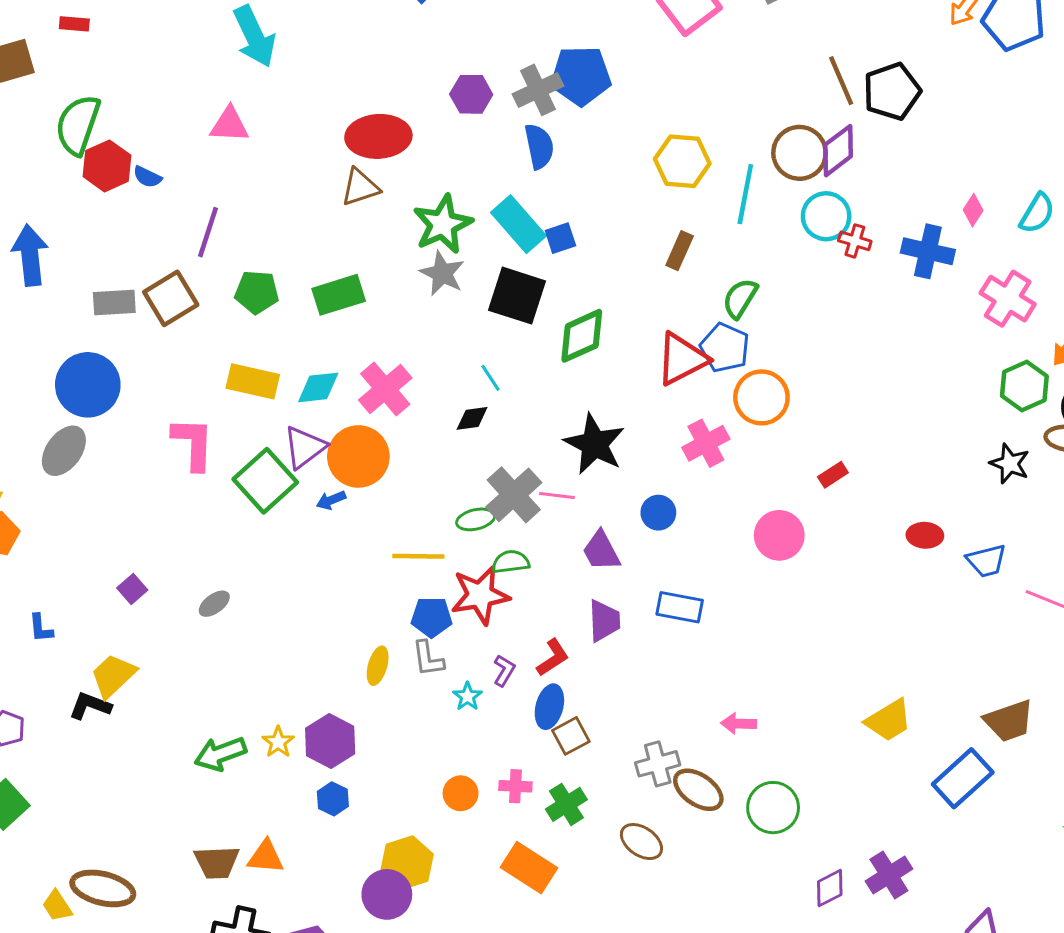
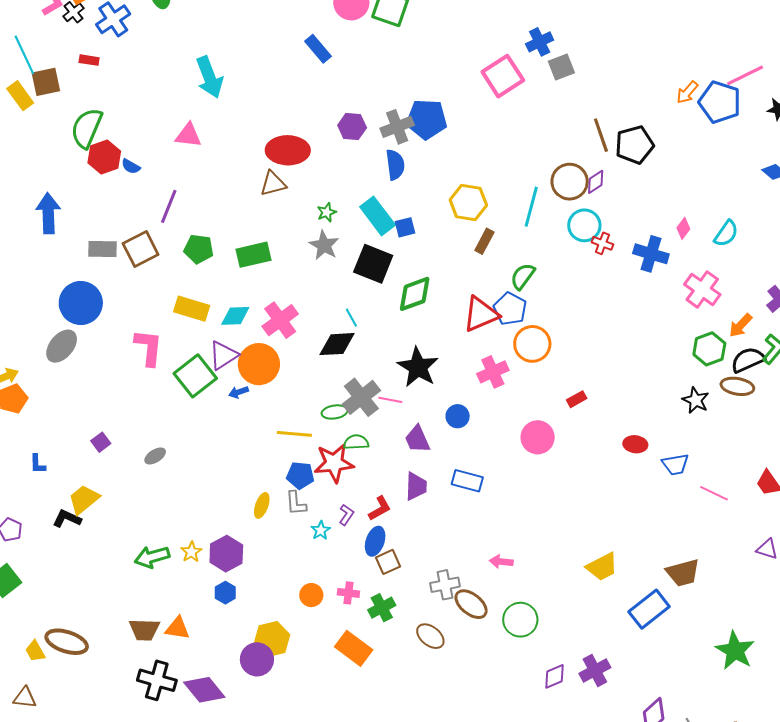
purple diamond: (838, 151) -> (596, 182), size x0.7
yellow hexagon: (682, 161) -> (468, 202), moved
green star: (443, 224) -> (327, 212), size x0.5
black diamond: (472, 418) -> (337, 344), size x1.6

